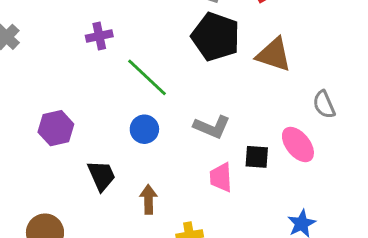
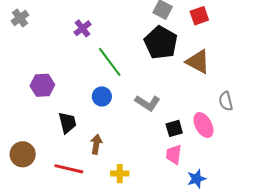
purple cross: (99, 36) -> (82, 28), turned -36
black square: (257, 157) -> (174, 128), turned -30
pink trapezoid: (221, 177) -> (174, 154), moved

